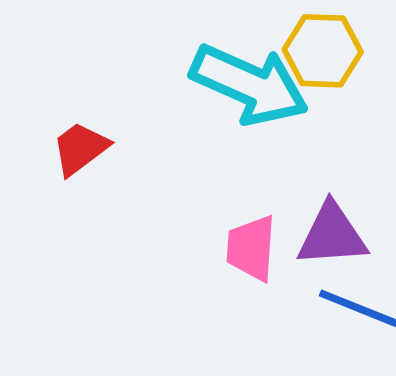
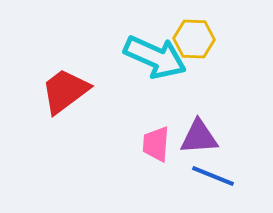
red trapezoid: (80, 148) -> (65, 91), size x1.6

